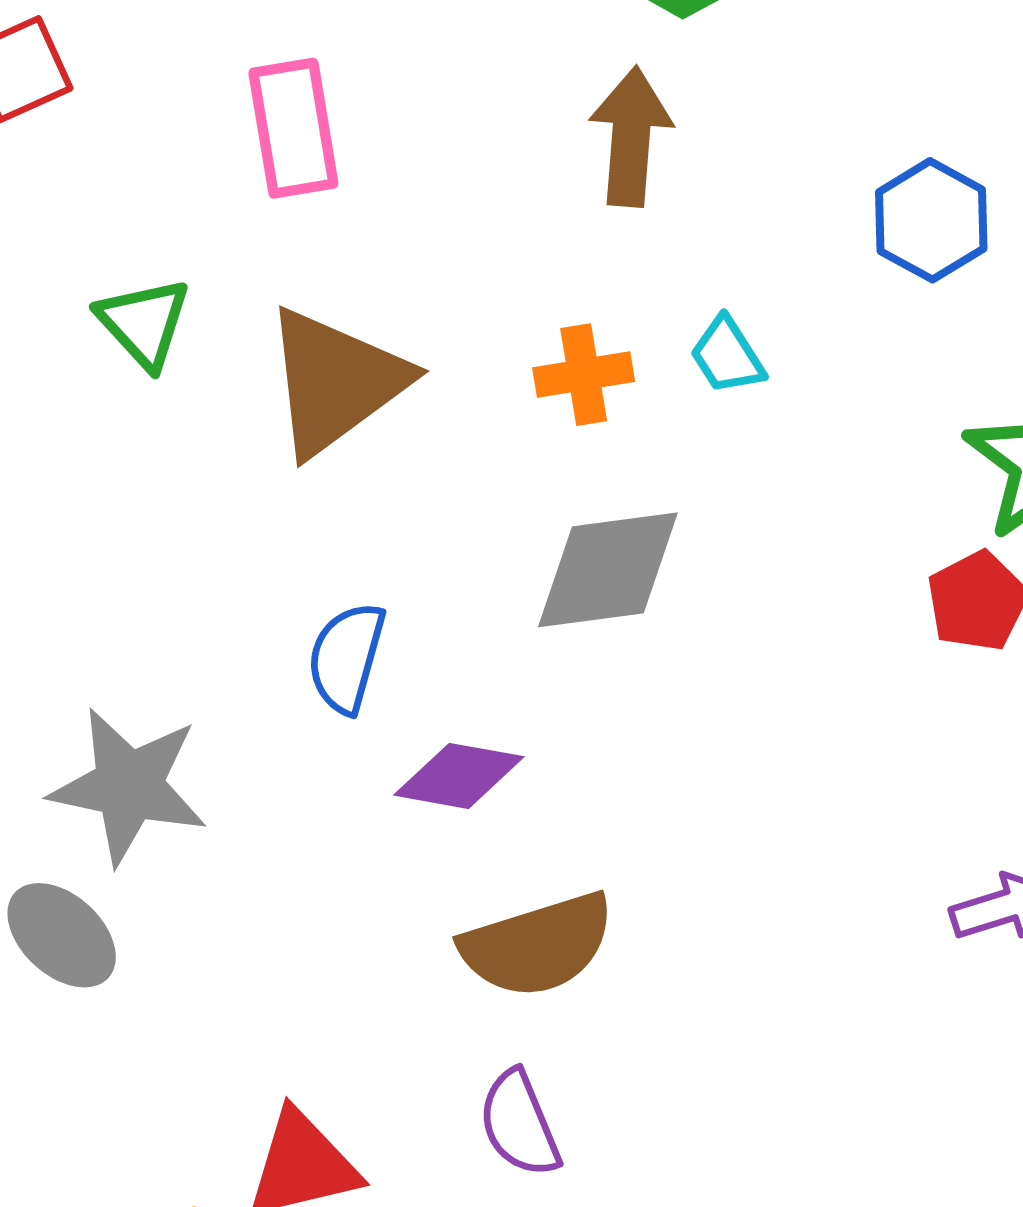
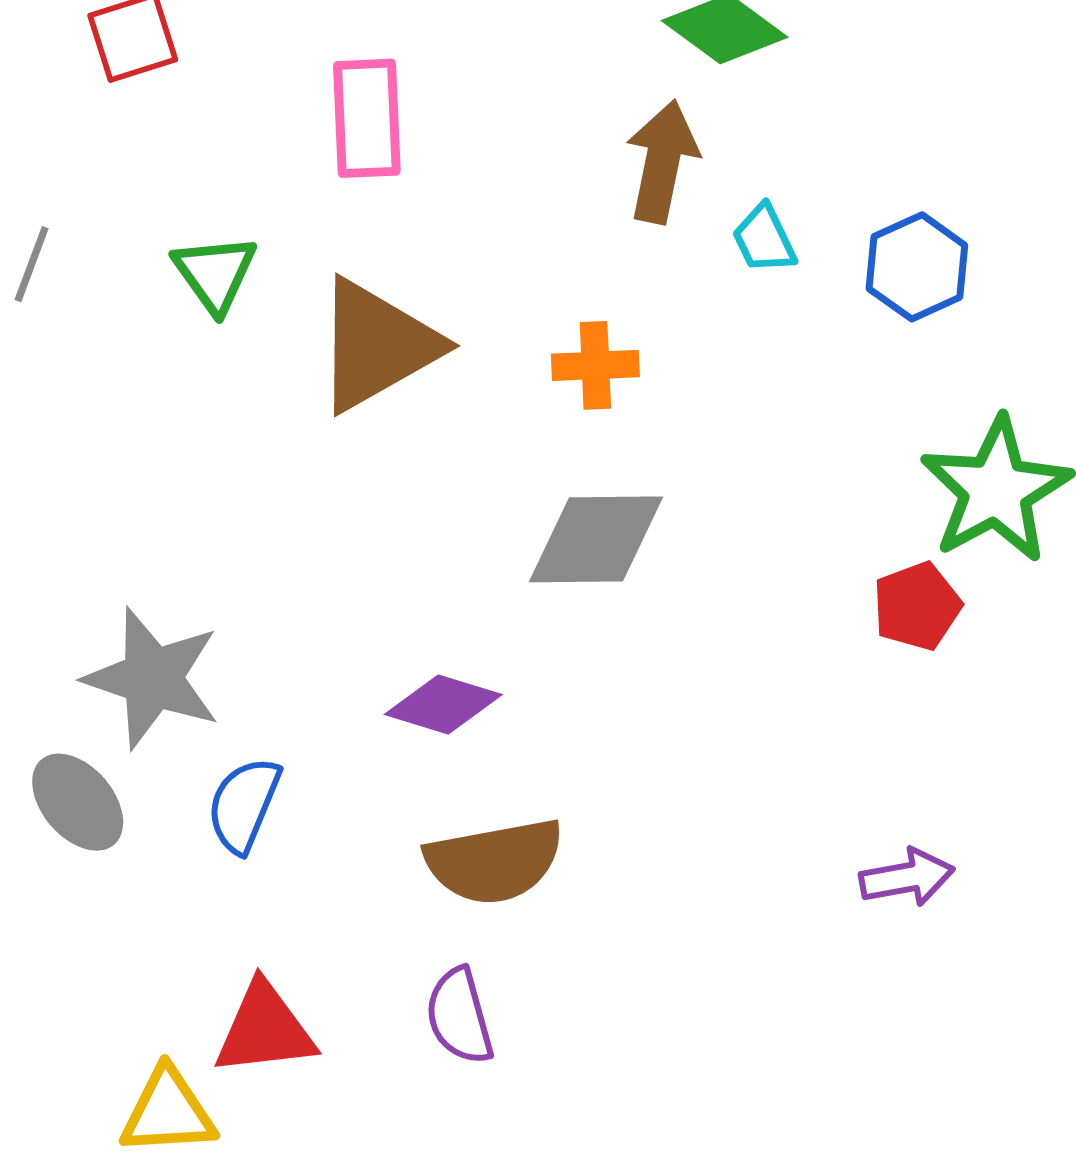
cyan trapezoid: (727, 356) -> (764, 239), moved
blue semicircle: (346, 658) -> (244, 805), moved

